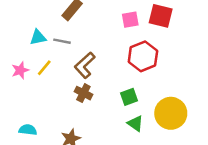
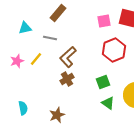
cyan triangle: (38, 37) -> (25, 28), moved
brown cross: (83, 93) -> (67, 79), turned 32
cyan semicircle: (28, 130) -> (23, 108), turned 72

